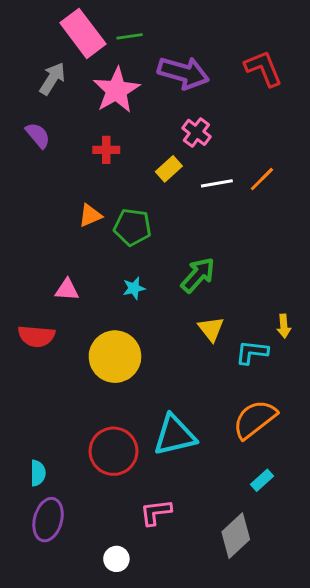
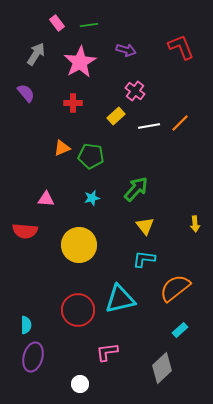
pink rectangle: (83, 33) -> (57, 23), size x0.5
purple arrow: (183, 73) -> (126, 50), size x0.6
cyan L-shape: (252, 352) -> (144, 259), moved

